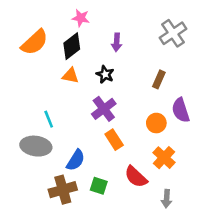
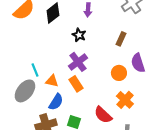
orange triangle: (70, 76) -> (52, 81), moved
orange rectangle: (114, 140) -> (76, 84), moved
gray ellipse: (36, 146) -> (25, 91), turned -60

